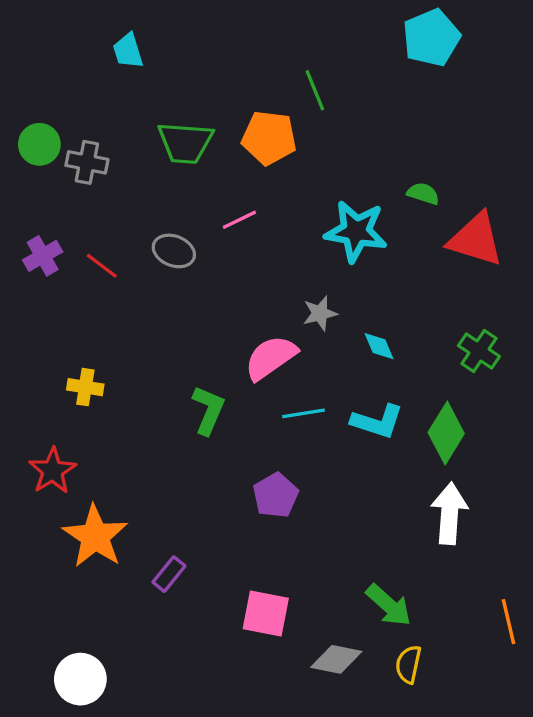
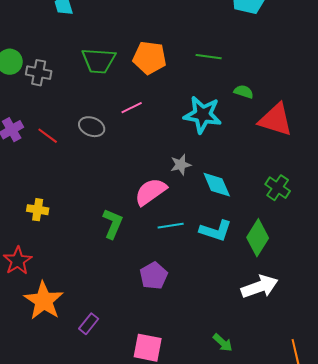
green line: (315, 90) -> (209, 57), moved, turned -60
cyan diamond: (379, 346) -> (217, 185), size x1.5
white arrow: (449, 513) -> (260, 287), turned 66
green arrow: (389, 605) -> (223, 343), size x0.7

